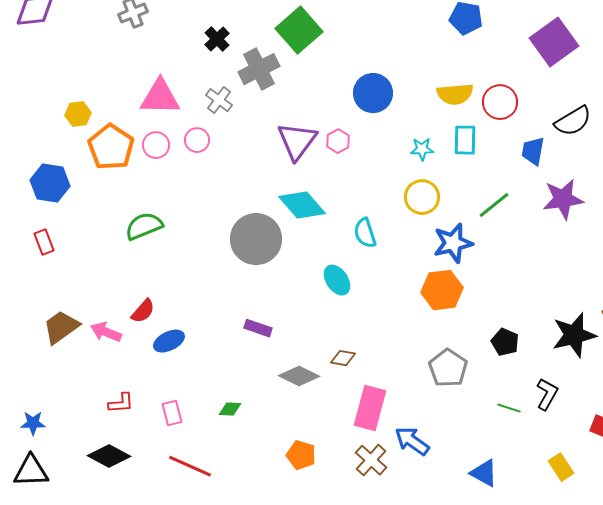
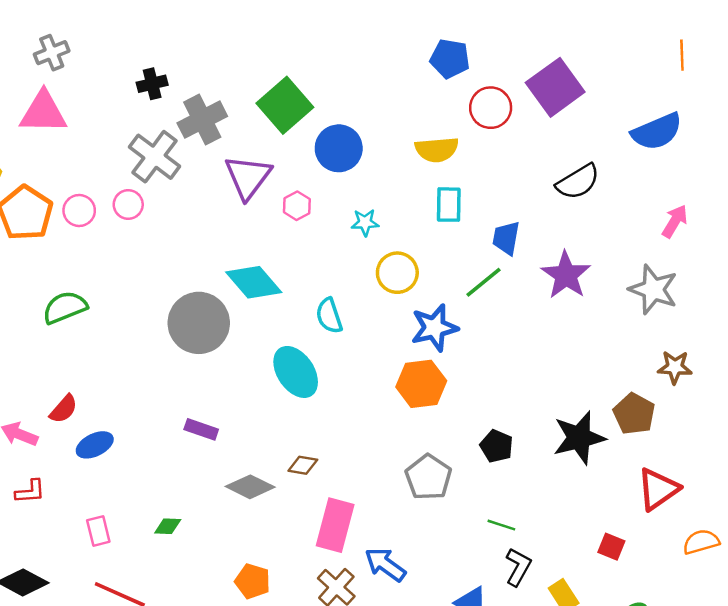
green square: (299, 30) -> (285, 105), moved
black cross: (217, 39) -> (152, 84), turned 30
pink triangle: (160, 97) -> (43, 112), moved
gray cross: (219, 100) -> (155, 157), size x1.6
red circle: (500, 102) -> (491, 108), moved
purple triangle: (297, 141) -> (248, 177), moved
cyan star: (422, 149) -> (365, 222), moved
blue trapezoid: (533, 151) -> (506, 238), moved
purple star: (563, 199) -> (566, 275), turned -30
cyan ellipse: (337, 280) -> (296, 372), size x1.4
black L-shape: (547, 394) -> (518, 567), moved
red L-shape: (121, 403) -> (30, 492), moved

